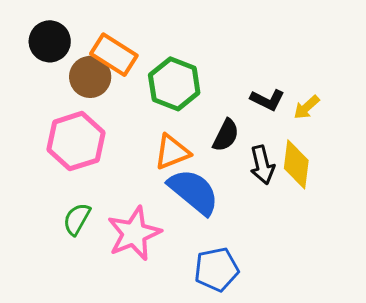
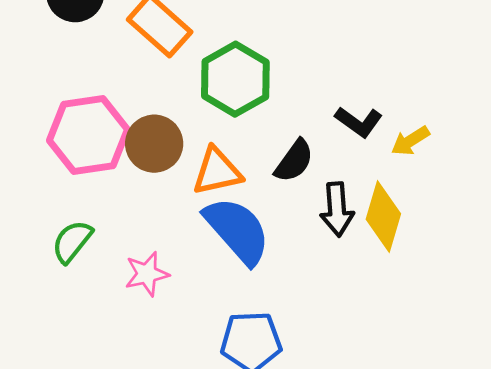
brown circle: (90, 77) -> (154, 144), moved
pink star: (134, 233) -> (147, 274), size x0.6

